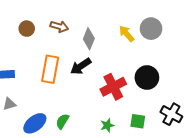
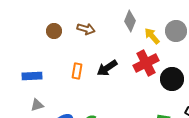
gray diamond: (89, 39) -> (130, 21), moved
orange rectangle: (50, 69) -> (77, 71), size x0.6
red cross: (113, 87) -> (146, 63), moved

